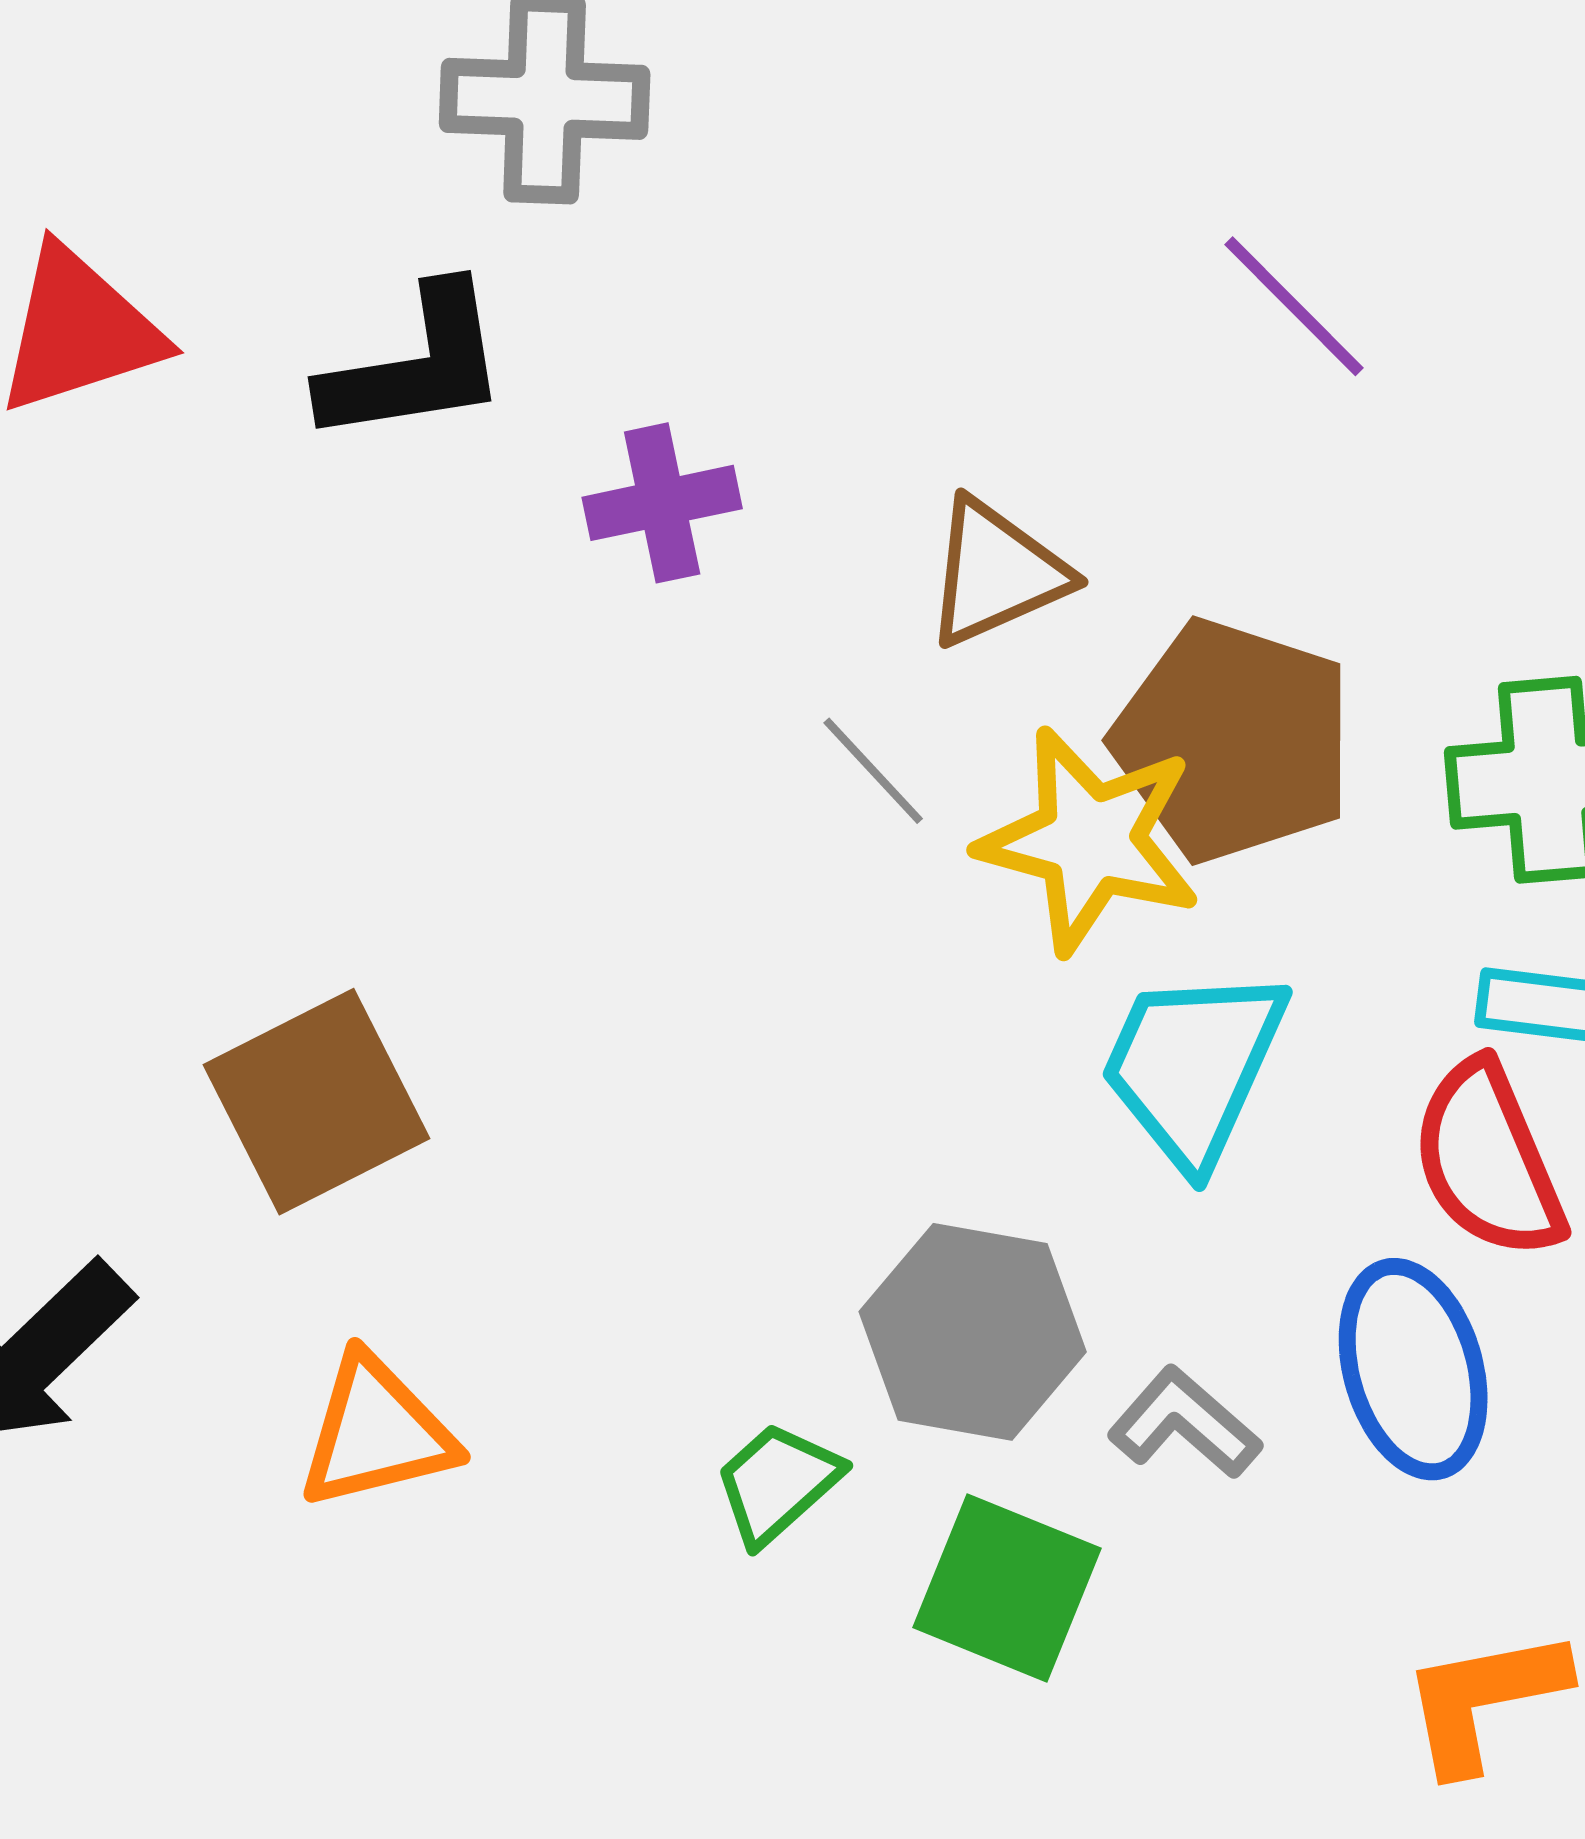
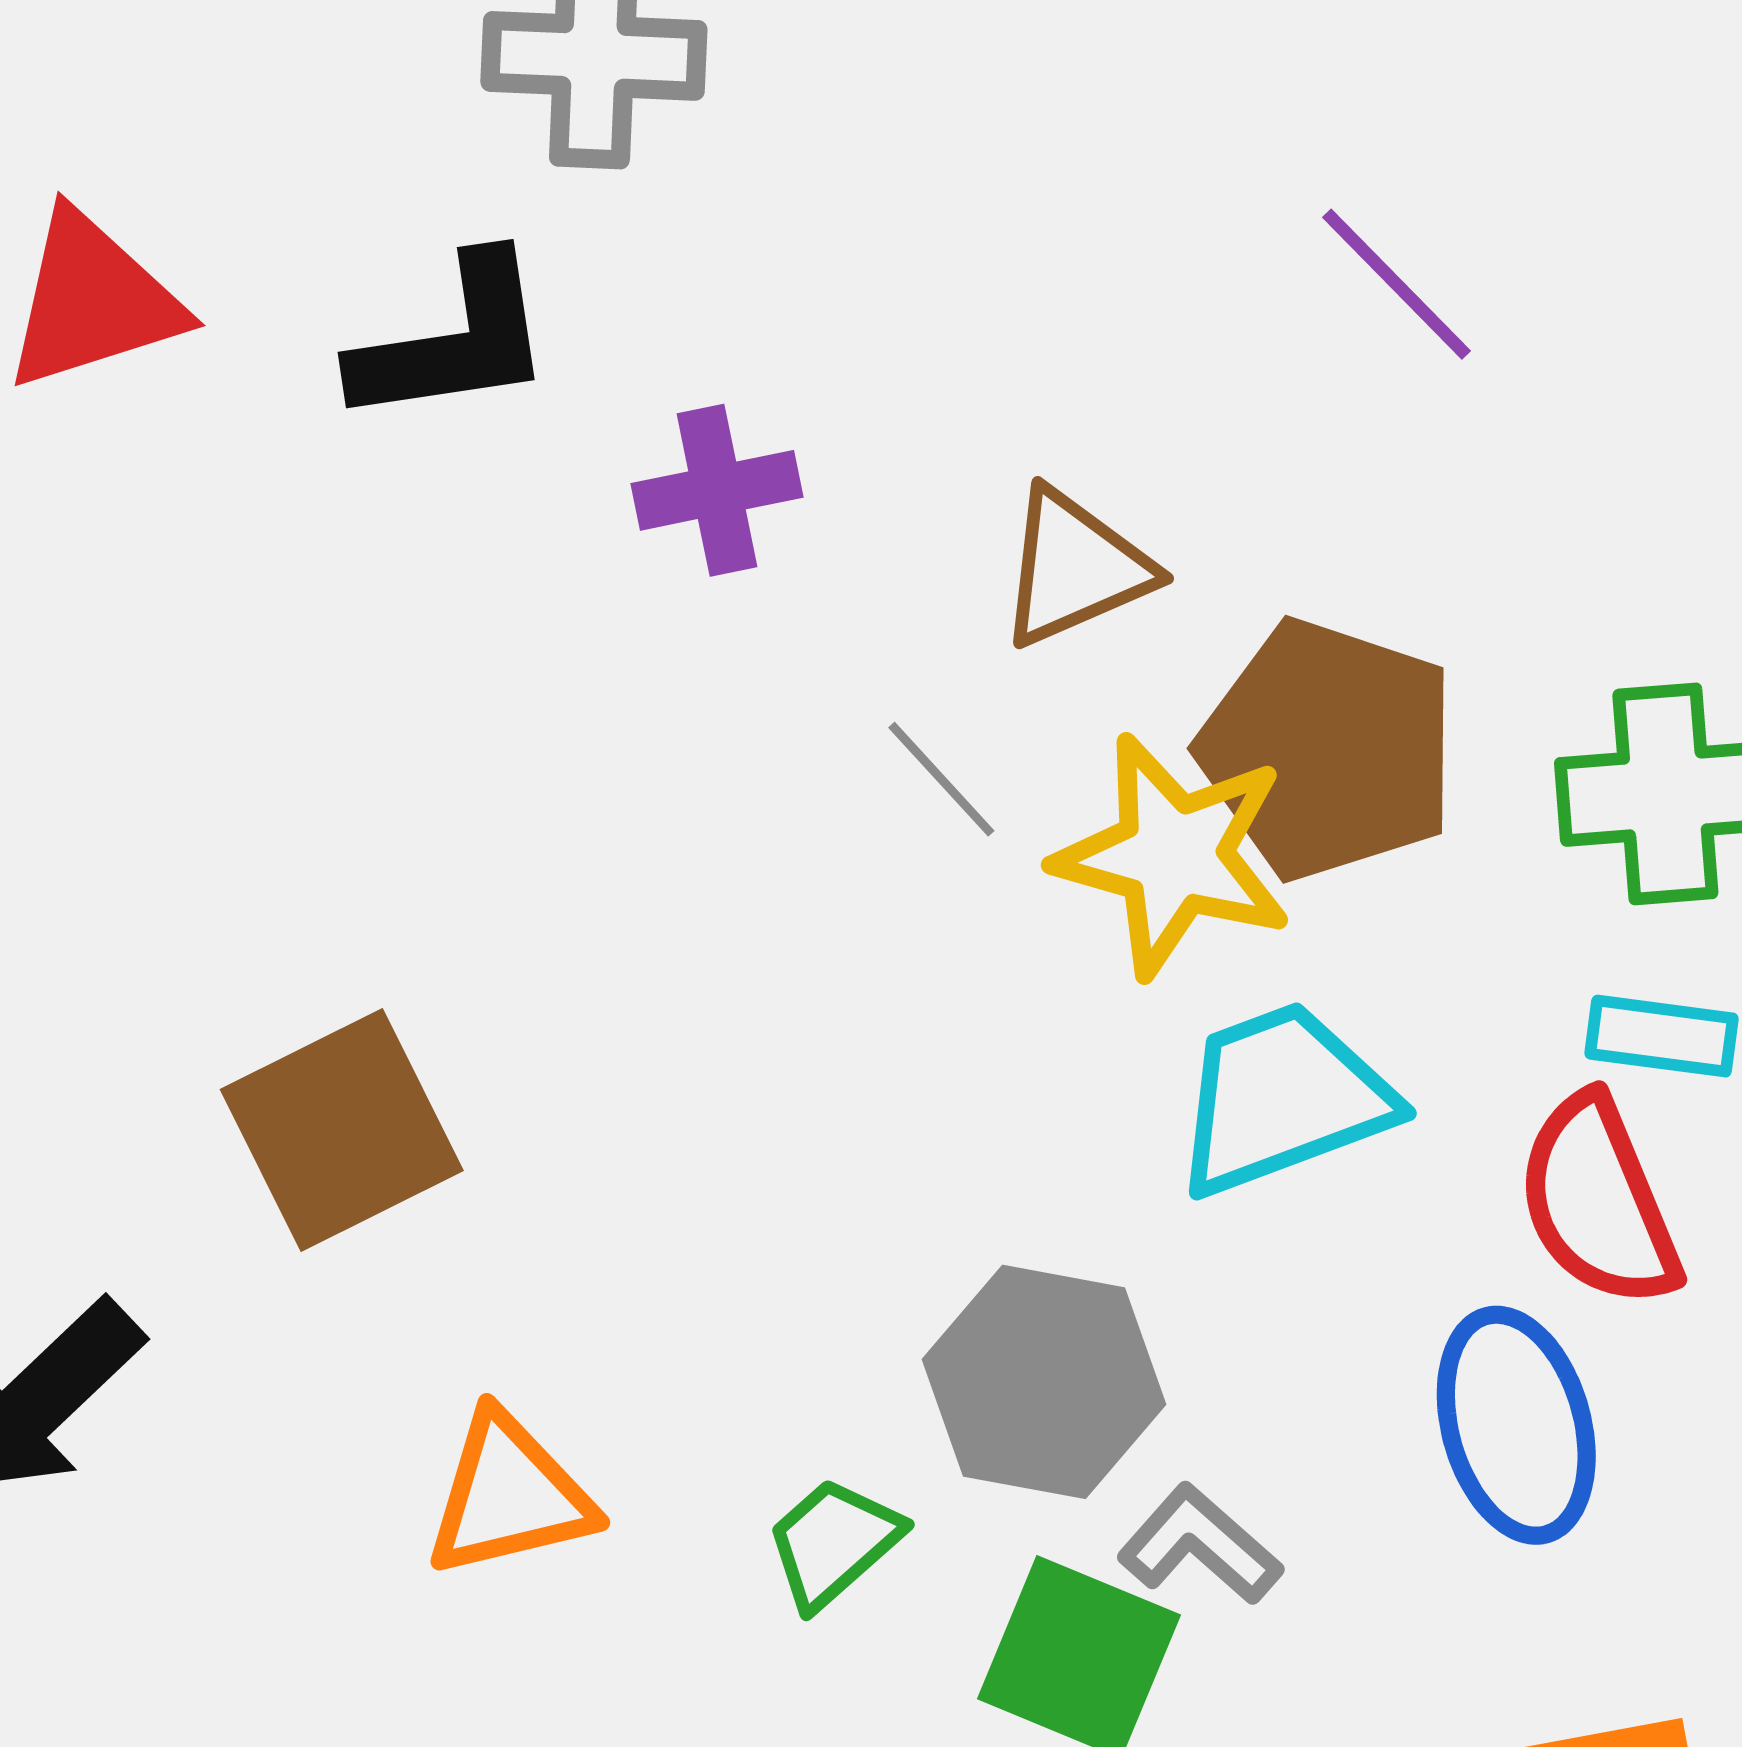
cyan trapezoid: (1193, 1066) -> (1282, 1099), turned 45
gray L-shape: (1184, 1423) -> (1200, 1545), moved
orange triangle: (376, 1432) -> (509, 1495), moved

